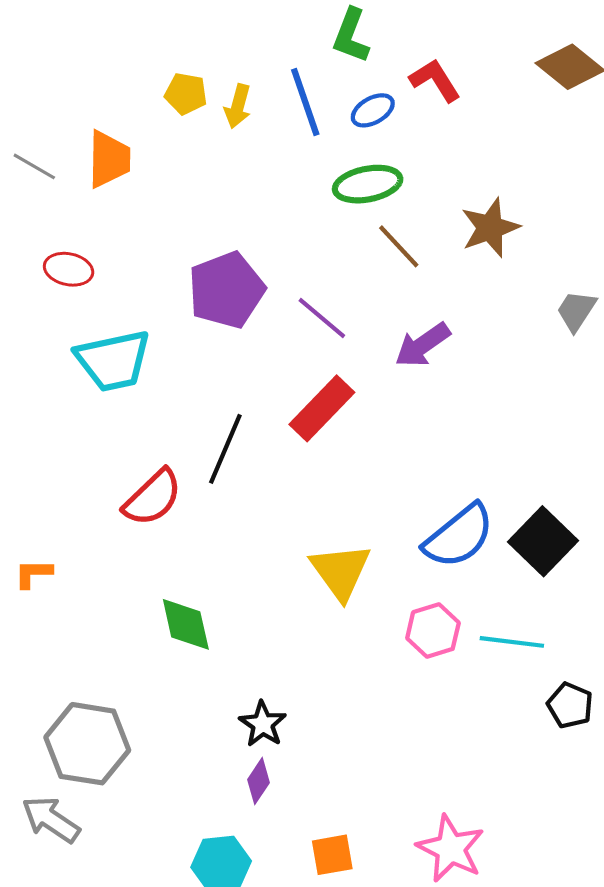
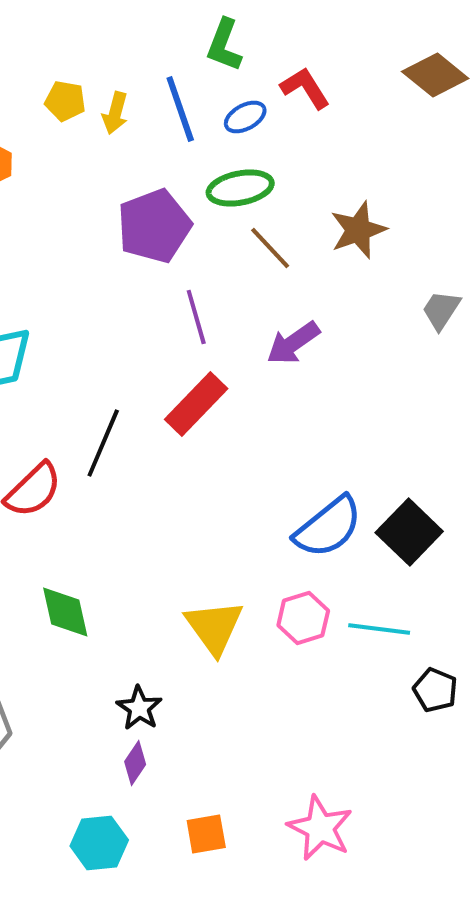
purple pentagon: (226, 290) -> (154, 226), moved
purple line: (322, 318) -> (196, 317), turned 34
yellow triangle: (341, 571) -> (214, 627), moved

